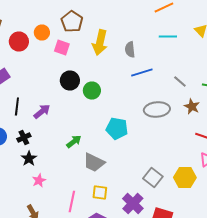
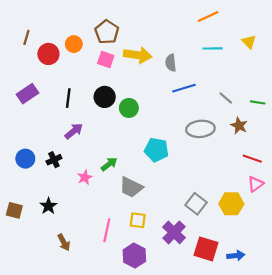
yellow arrow: (100, 42) -> (138, 55), turned -95
pink square: (62, 48) -> (106, 59), moved
black line: (17, 106) -> (68, 98), moved
black star: (29, 158) -> (48, 206), moved
pink star: (39, 180) -> (85, 177), moved

